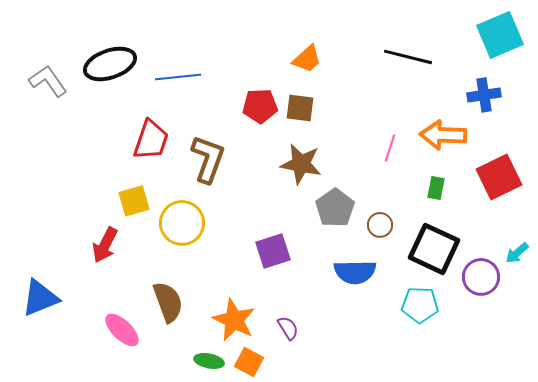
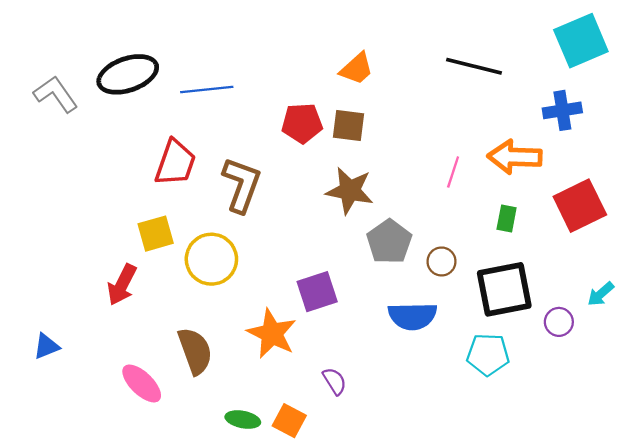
black square: (434, 249) -> (504, 289), turned -36
purple circle: (481, 277) -> (559, 322), size x0.7
blue triangle: (40, 298) -> (46, 346), size x0.6
orange star: (234, 320) -> (272, 334), moved

